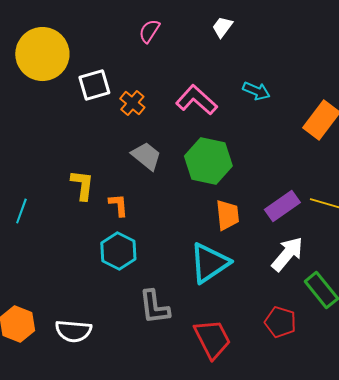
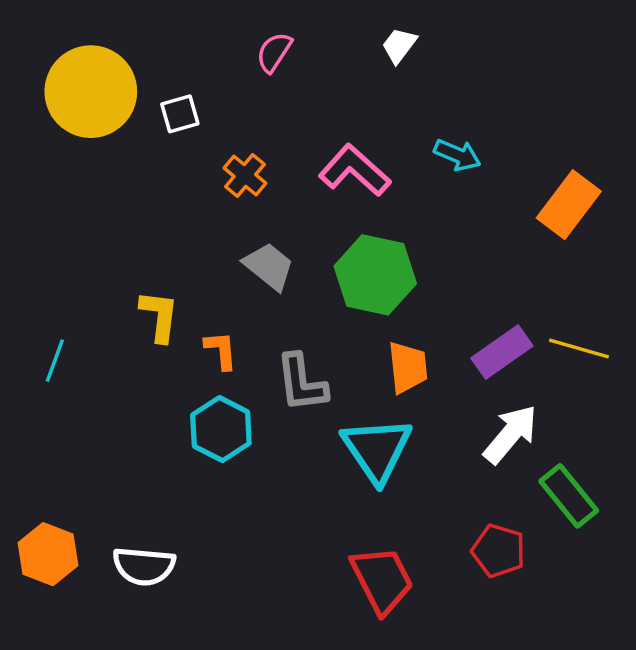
white square: (94, 85) -> (180, 114), moved, size x0.7
cyan triangle: (209, 263) -> (377, 450), turned -30
gray L-shape: (154, 307) -> (302, 383), moved

